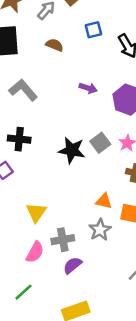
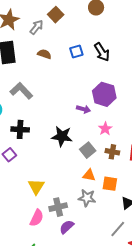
blue square: (93, 30) -> (76, 52), moved
purple arrow: (88, 88) -> (84, 109), moved
gray square: (100, 143) -> (88, 150), moved
gray star: (100, 230) -> (87, 198), turned -30

